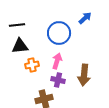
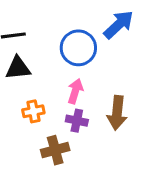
blue arrow: (85, 18) -> (119, 25), size x1.5
orange cross: (32, 65) -> (33, 111), moved

